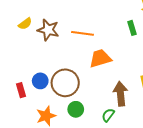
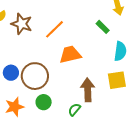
green rectangle: (132, 28) -> (103, 27), turned -32
orange line: (83, 33) -> (55, 29), turned -55

